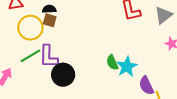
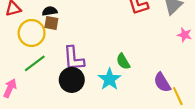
purple L-shape: (49, 56) -> (74, 58), moved
cyan star: (127, 67) -> (109, 79), moved

